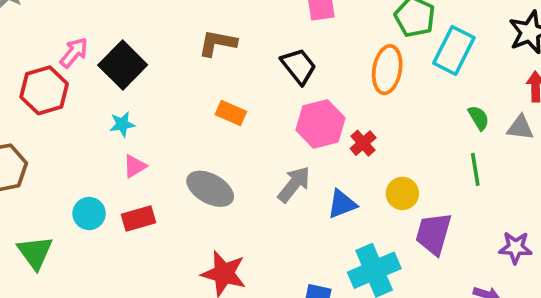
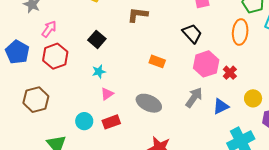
brown L-shape: (218, 43) -> (138, 15), moved
pink arrow: (74, 53) -> (49, 29), moved
black square: (123, 65) -> (97, 39), size x0.7

